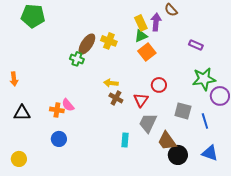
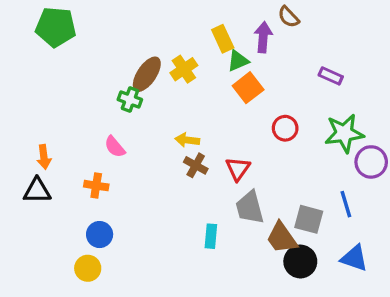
yellow rectangle: (141, 23) -> (223, 39), moved
yellow cross: (109, 41) -> (184, 69), turned 35
orange arrow: (14, 79) -> (44, 157), moved
red circle: (159, 85) -> (285, 128), moved
pink semicircle: (68, 105) -> (115, 147), moved
gray square: (183, 111) -> (309, 219), moved
gray trapezoid: (148, 123) -> (250, 208), turned -40
yellow circle: (19, 159) -> (88, 268), moved

